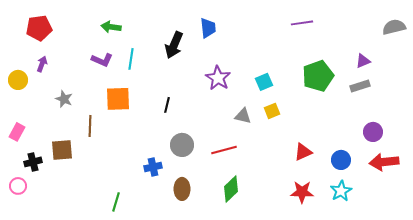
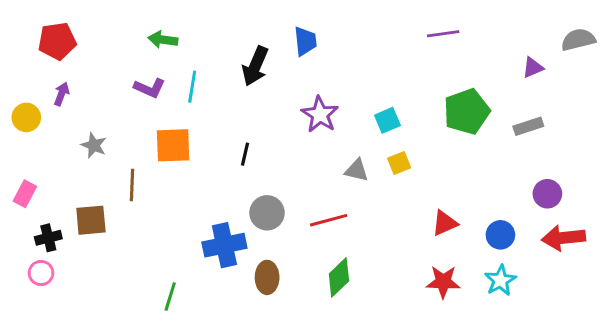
purple triangle: (363, 61) -> (533, 68), moved
blue cross: (153, 167) -> (224, 245), size x1.6
pink circle: (18, 186) -> (41, 273), moved

